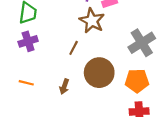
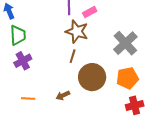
brown line: (74, 48) -> (73, 56), moved
brown arrow: (64, 87) -> (63, 95), turned 56

